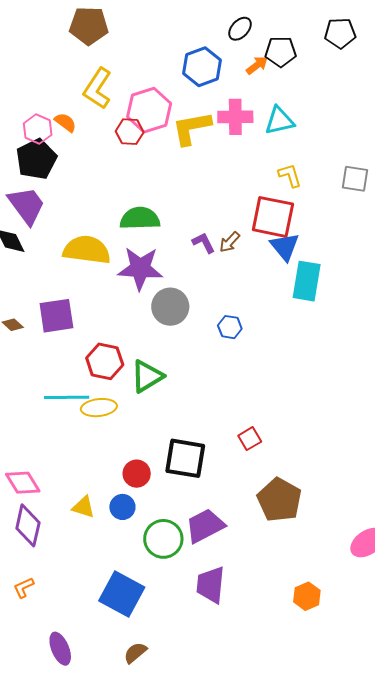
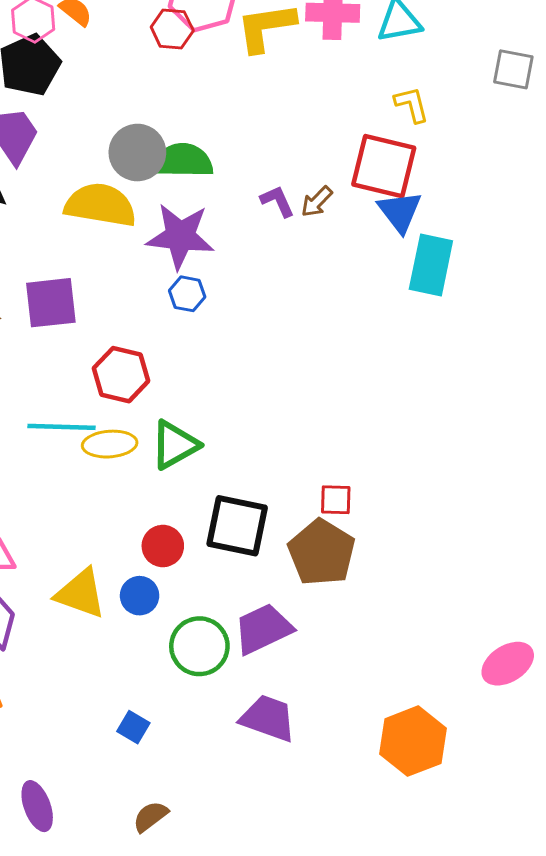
gray square: (355, 179) -> (513, 69), moved
gray circle: (170, 307) -> (137, 153), moved
blue hexagon: (230, 327) -> (187, 294), moved
green triangle: (147, 376) -> (175, 445), moved
red square: (250, 439) -> (336, 500), turned 30
brown pentagon: (279, 500) -> (322, 552), moved
yellow triangle: (83, 507) -> (81, 593), size x1.5
purple trapezoid: (211, 585) -> (268, 718), turned 102
blue square: (122, 594) -> (133, 727), size x0.5
orange hexagon: (307, 596) -> (413, 741), size x1.6

